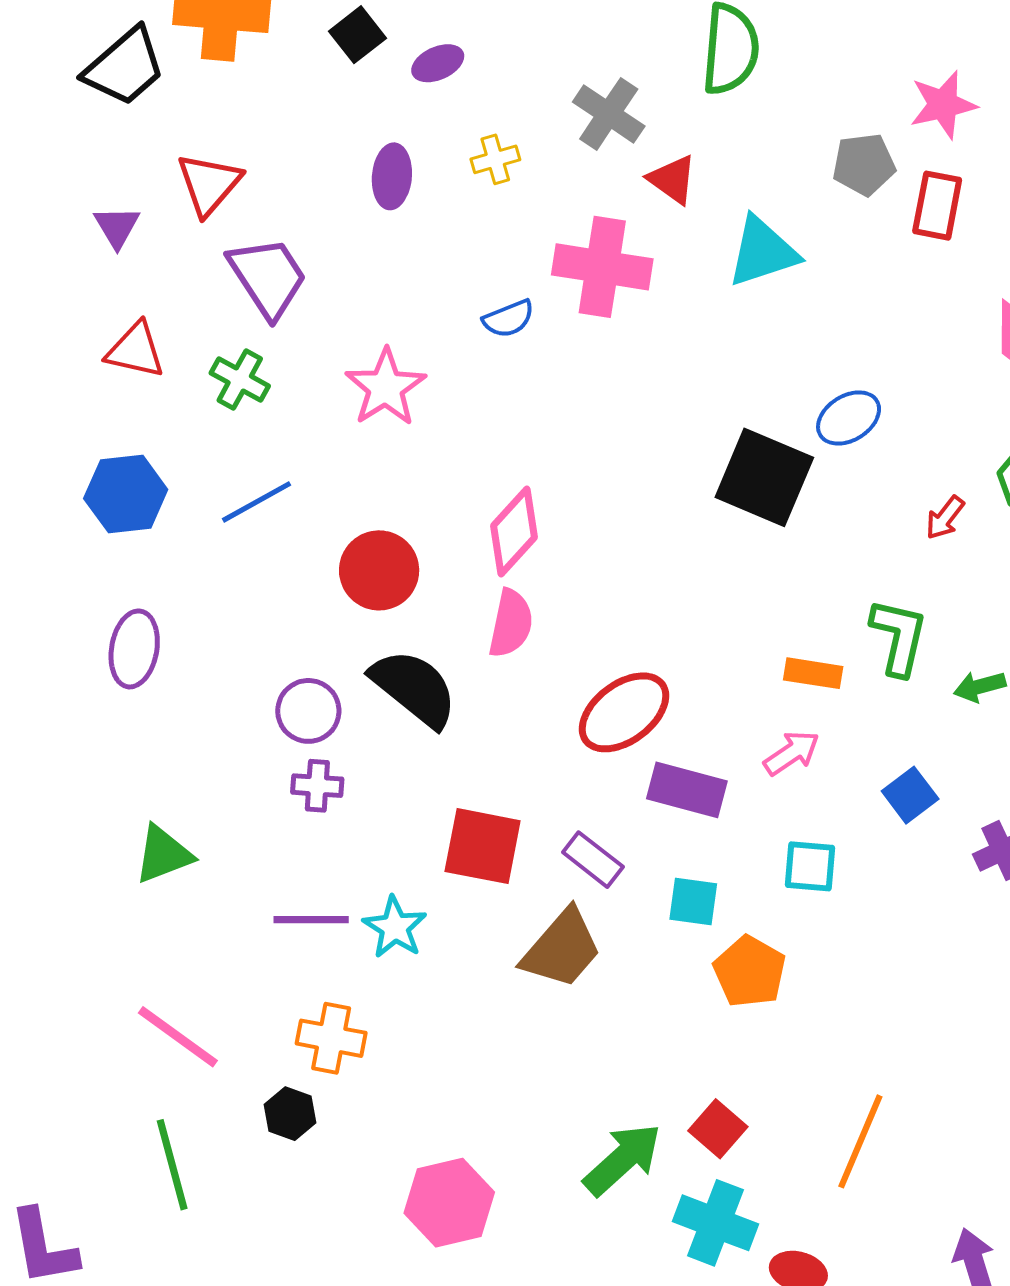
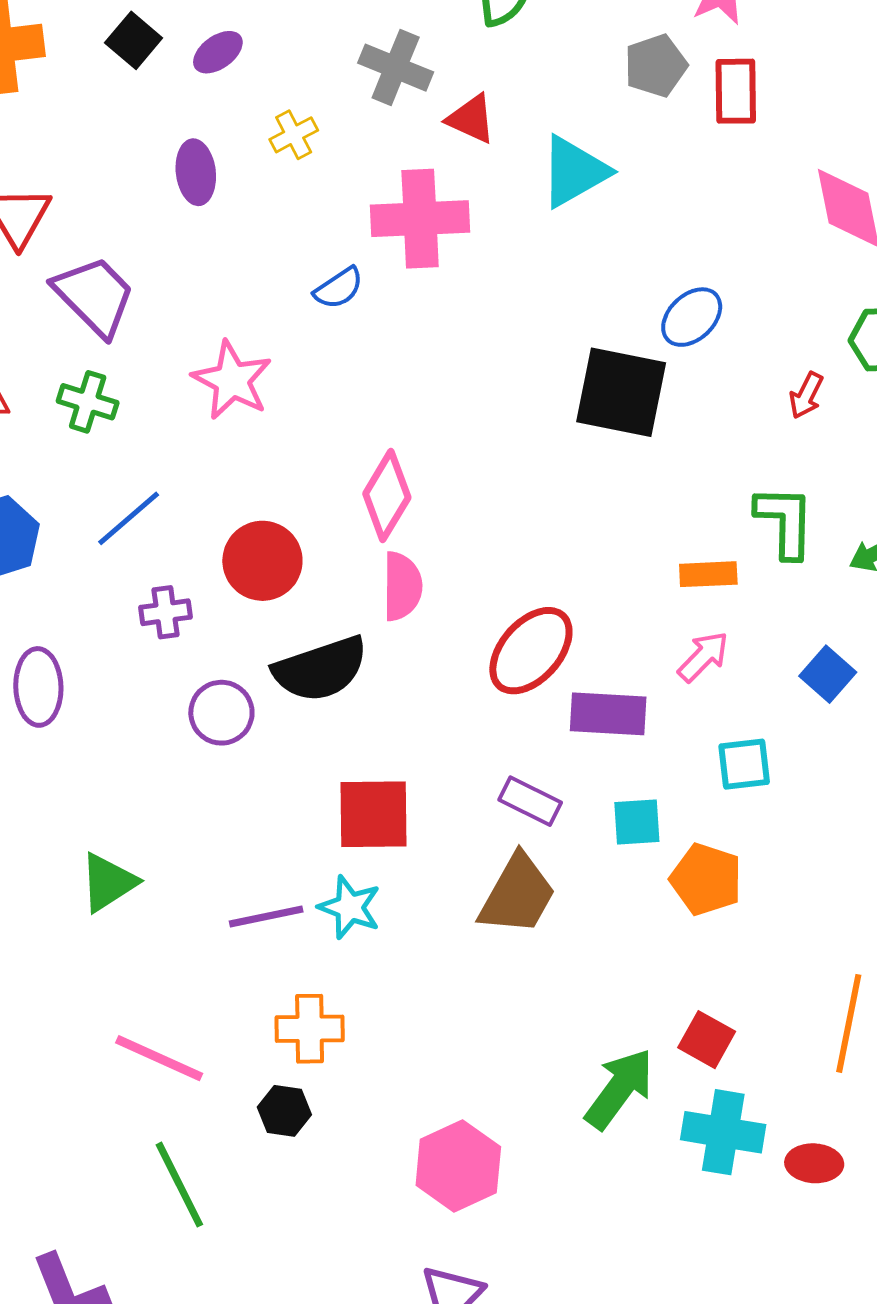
black semicircle: (414, 688) -> (320, 669), turned 134
purple cross: (317, 786) -> (165, 612), moved
red square: (483, 846) -> (373, 814), moved

